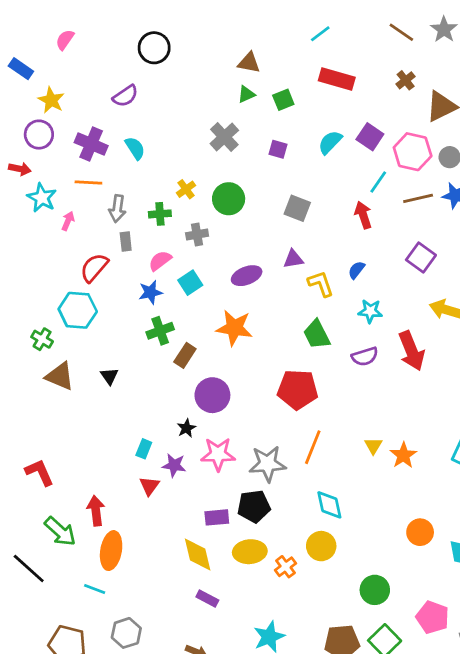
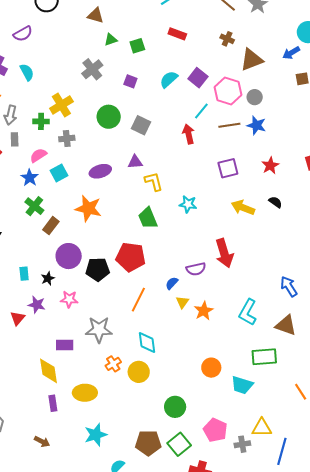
brown triangle: (249, 63) -> (96, 15), moved
red rectangle: (337, 79) -> (177, 34), size x0.7
brown cross: (406, 80) -> (227, 39), turned -32
yellow cross: (186, 189) -> (61, 105), size x1.6
green circle: (229, 199) -> (109, 117), moved
purple square: (421, 257) -> (228, 168), turned 35
blue semicircle: (356, 270) -> (172, 283), moved
blue star: (150, 292) -> (30, 178), turned -30
green cross: (160, 331) -> (34, 206), turned -36
red arrow: (411, 351) -> (224, 253), moved
purple semicircle: (365, 356) -> (196, 269), moved
cyan rectangle: (144, 449) -> (24, 274), moved, turned -32
pink star: (218, 454) -> (69, 299), size x0.7
gray star: (267, 464) -> (99, 330), moved
black pentagon: (254, 506) -> (98, 269), moved
yellow ellipse: (250, 552) -> (85, 393), moved
orange cross: (286, 567) -> (113, 364), moved
purple rectangle: (207, 598) -> (53, 403), turned 49

